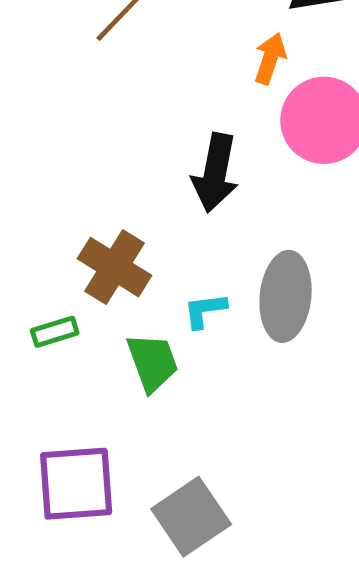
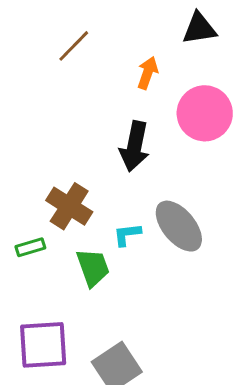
orange arrow: (270, 58) -> (148, 73), moved
gray ellipse: (286, 296) -> (179, 226), turned -46

